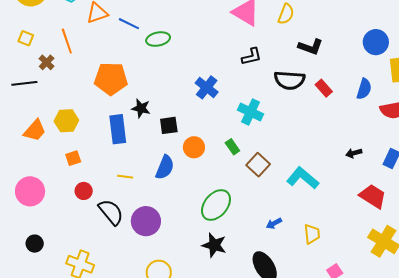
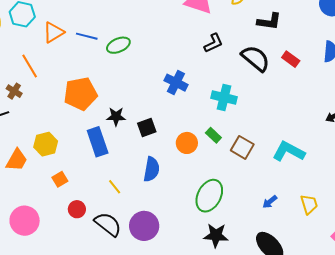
black semicircle: (290, 80) -> (256, 58), turned -132
orange circle: (194, 147) -> (187, 143), moved
yellow line: (125, 177) -> (115, 187), turned 56

